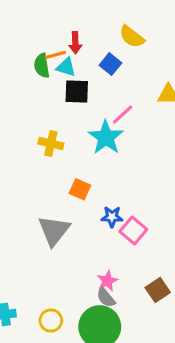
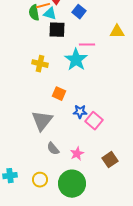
pink line: (123, 114) -> (87, 45), turned 42
gray semicircle: (106, 298) -> (53, 149), moved

